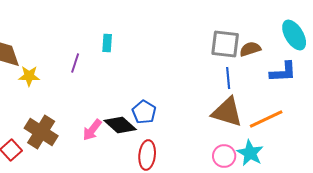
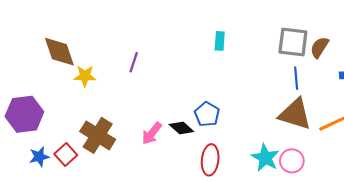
cyan rectangle: (107, 43) -> (220, 41), moved
brown semicircle: (250, 49) -> (319, 47), turned -40
black diamond: (120, 125) -> (181, 128), size x0.7
cyan star: (250, 153) -> (265, 158), moved

